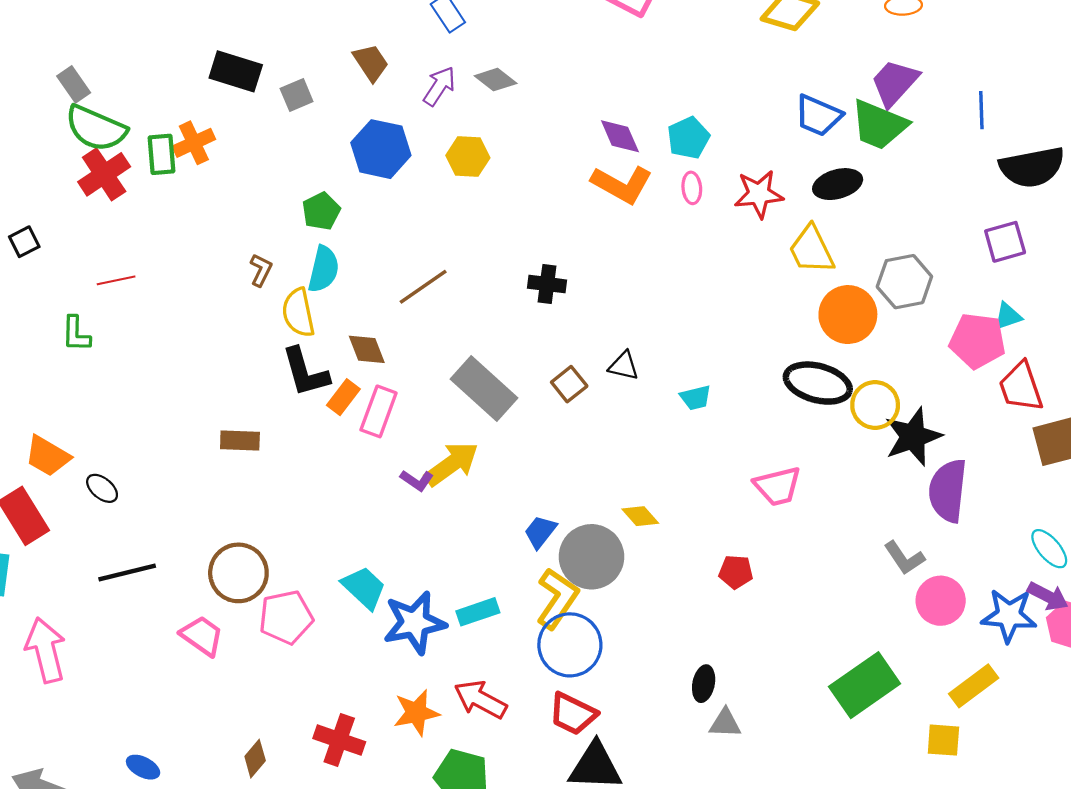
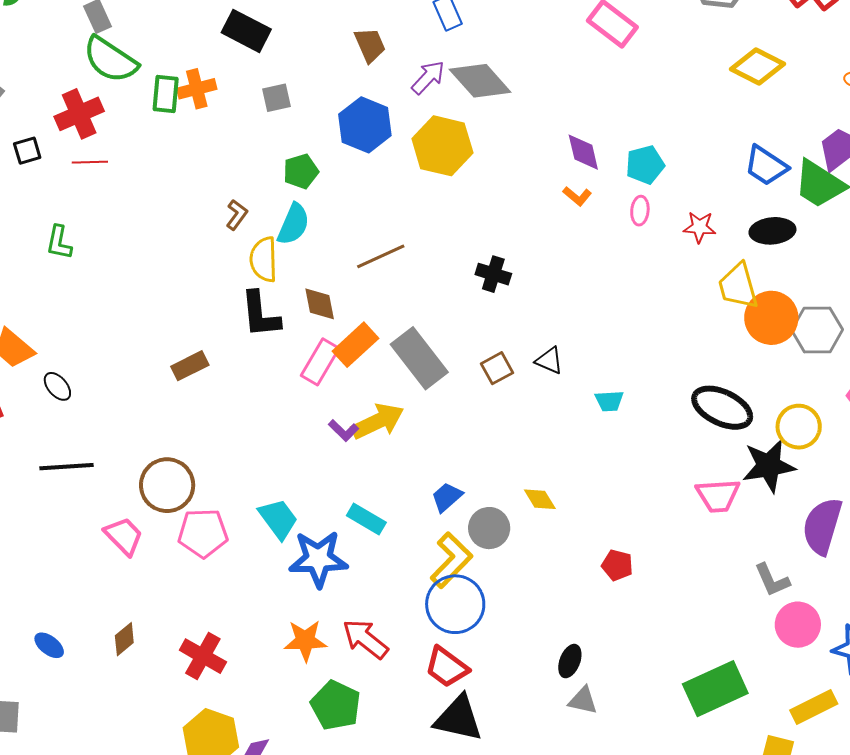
gray diamond: (496, 80) -> (480, 81), size x1.6
gray square: (297, 95) -> (277, 98), moved
yellow hexagon: (468, 157) -> (442, 146), size x1.5
red cross: (104, 174) -> (79, 114), moved
orange L-shape: (622, 184) -> (577, 196), size x0.5
red star: (759, 194) -> (700, 227), size x0.7
red line: (116, 280) -> (90, 162), moved
orange circle: (848, 315) -> (771, 318), moved
orange rectangle: (343, 397) -> (356, 345), moved, size x1.4
yellow circle: (875, 405) -> (799, 427), moved
black star: (913, 437) -> (769, 466), moved
brown rectangle: (240, 441) -> (190, 366), turned -39
pink trapezoid: (778, 486) -> (718, 496), moved
gray circle: (591, 557) -> (489, 528), size x0.7
cyan rectangle: (478, 612) -> (366, 519), moved, turned 39
red cross: (339, 740) -> (203, 656), moved
brown diamond: (255, 759) -> (124, 639), moved

